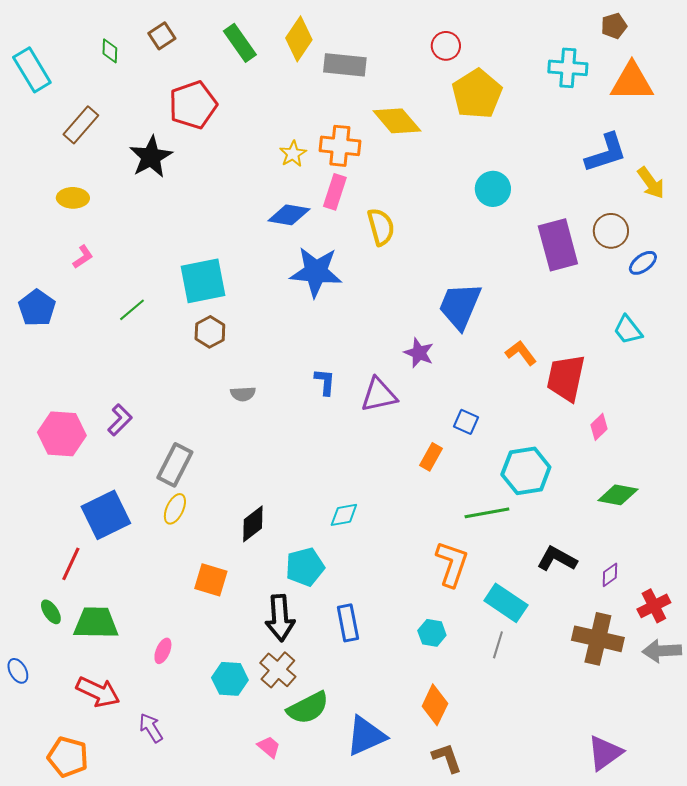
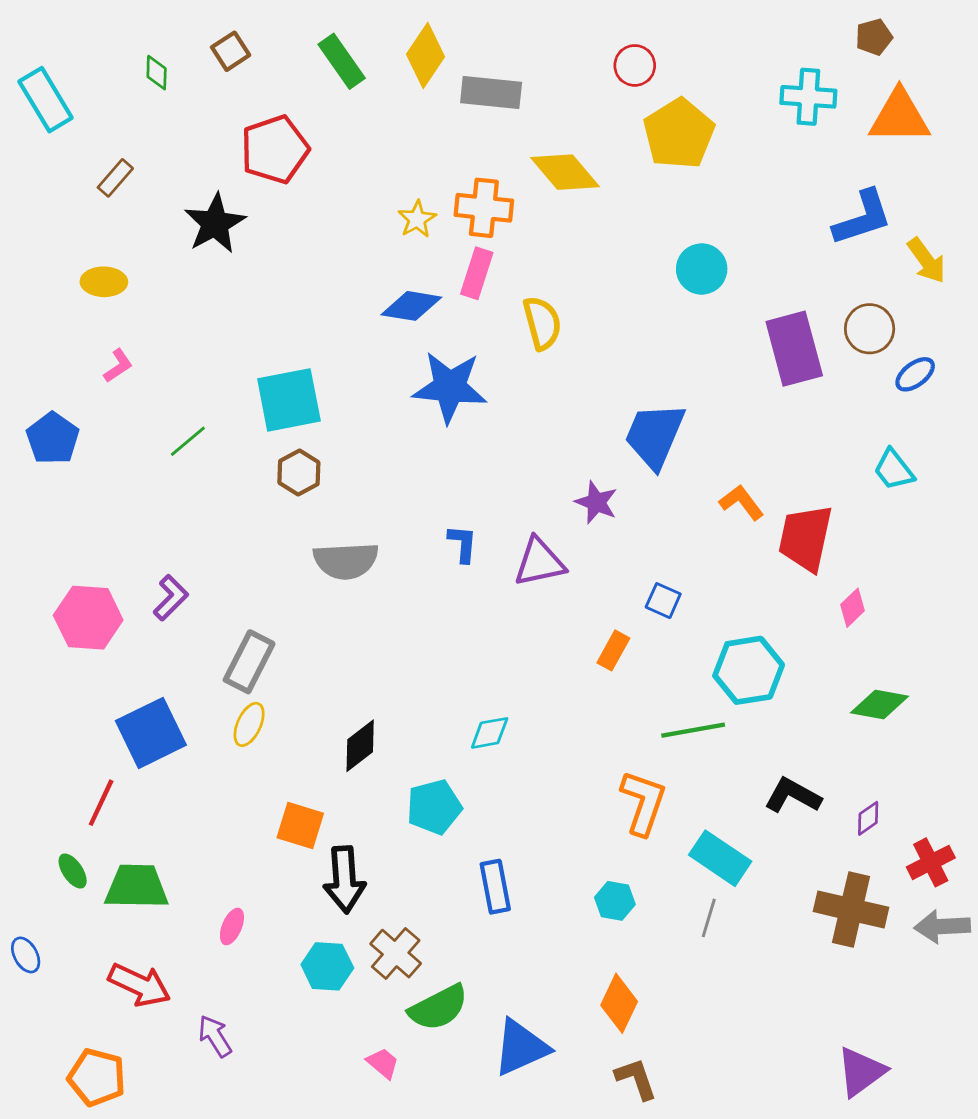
brown rectangle: (81, 125) -> (115, 178), size x0.7
gray semicircle: (243, 394) -> (346, 561), size x1.8
black arrow: (280, 618) -> (344, 880), moved

